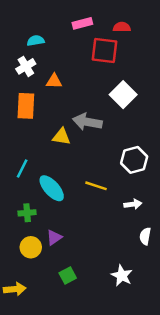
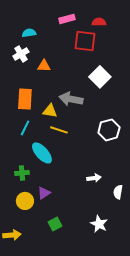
orange rectangle: (26, 106) -> (25, 99), moved
cyan line: (22, 169) -> (25, 128), moved
yellow line: (96, 186) -> (59, 130), moved
white arrow: (133, 204) -> (94, 178), moved

